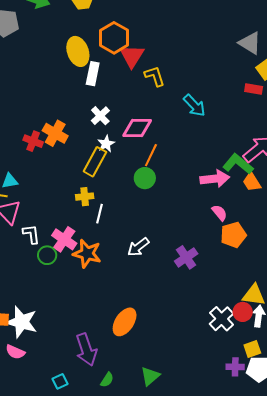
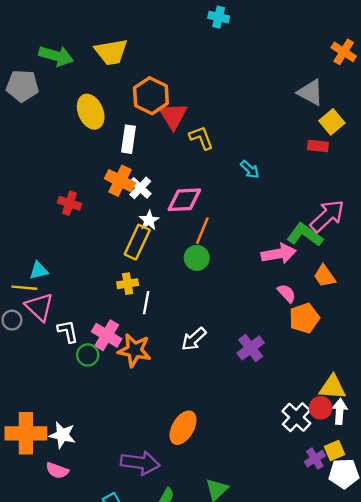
yellow ellipse: (78, 51) -> (91, 112), moved
cyan arrow: (194, 106) -> (250, 169), size x0.7
orange cross: (55, 133) -> (120, 181), moved
red cross: (33, 141) -> (69, 203), moved
orange trapezoid: (252, 182) -> (324, 276), moved
white star: (22, 322) -> (62, 435), size x0.7
purple arrow: (86, 350) -> (140, 463), turned -60
purple cross: (235, 367) -> (315, 459), moved, turned -30

